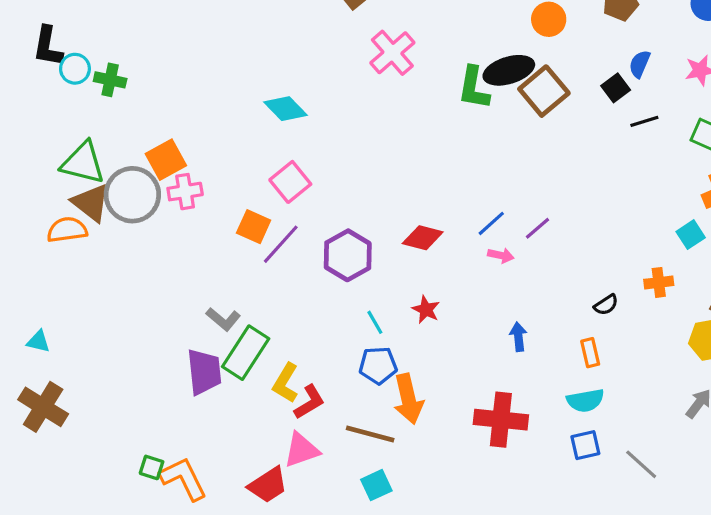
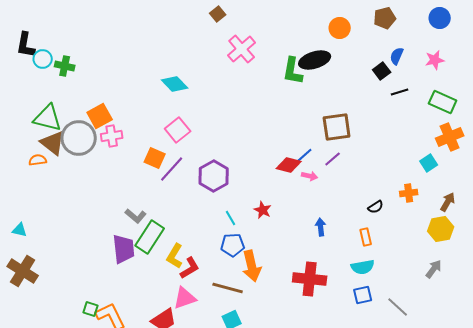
brown square: (544, 91) -> (337, 127), moved, turned 32
orange semicircle: (67, 230) -> (38, 160), size x0.7
red diamond: (423, 238) -> (289, 165), moved

